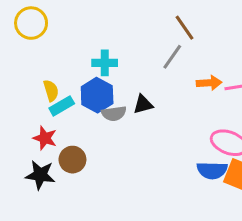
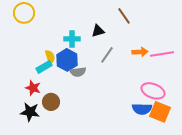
gray line: (172, 57) -> (107, 55), moved
yellow semicircle: (51, 91) -> (50, 57), moved
black triangle: (143, 104) -> (98, 31), moved

